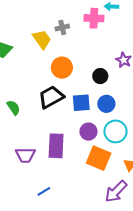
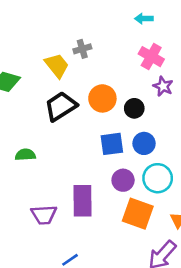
pink cross: (94, 18) -> (151, 57), moved, turned 30
orange circle: (62, 68) -> (102, 98), moved
black trapezoid: (51, 97) -> (61, 106), moved
green semicircle: (13, 108) -> (25, 155), turned -56

